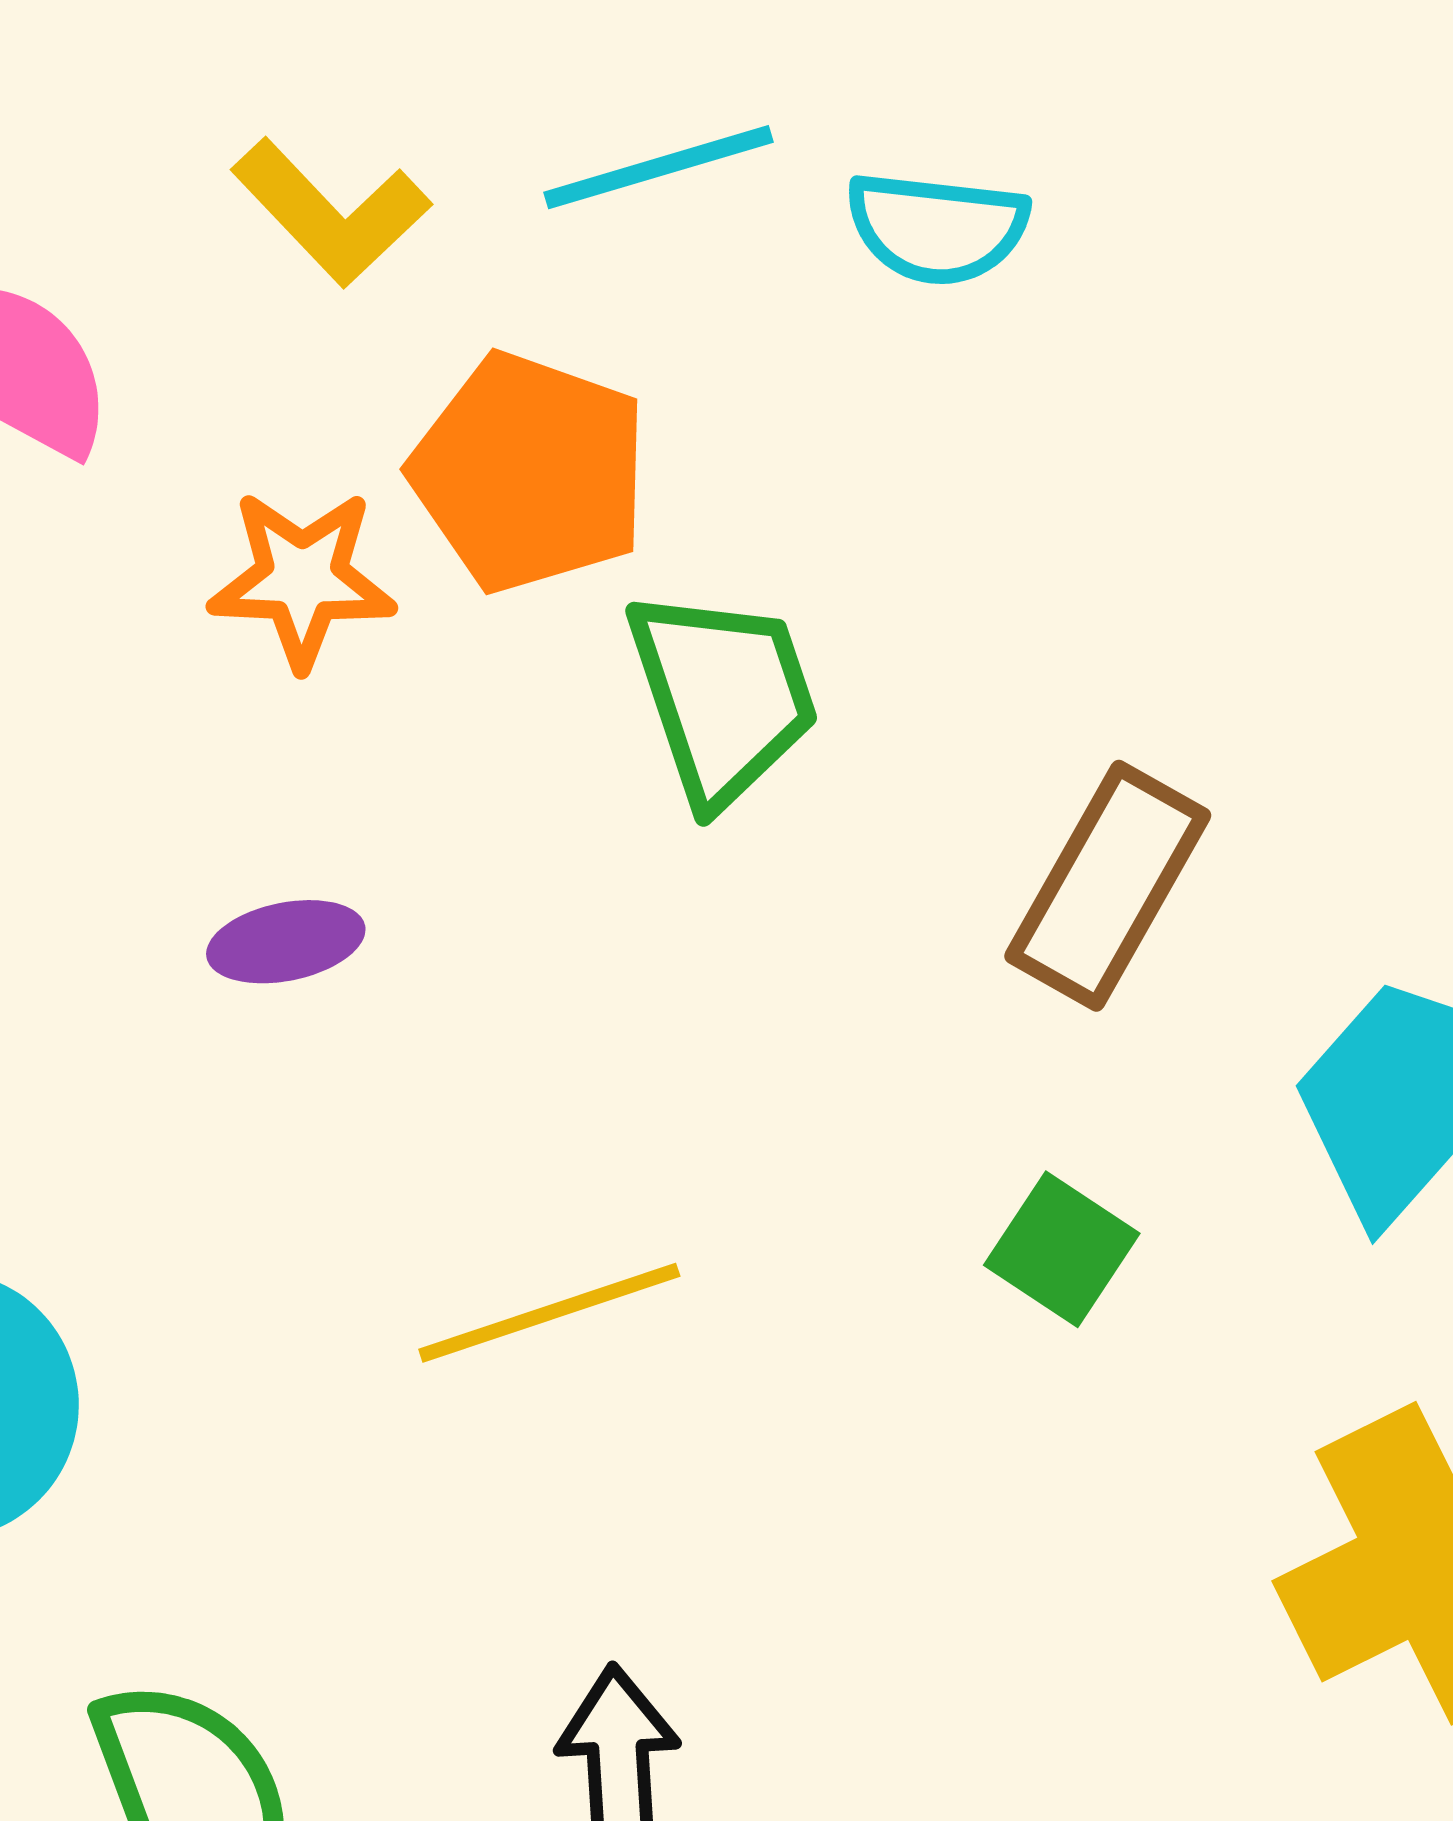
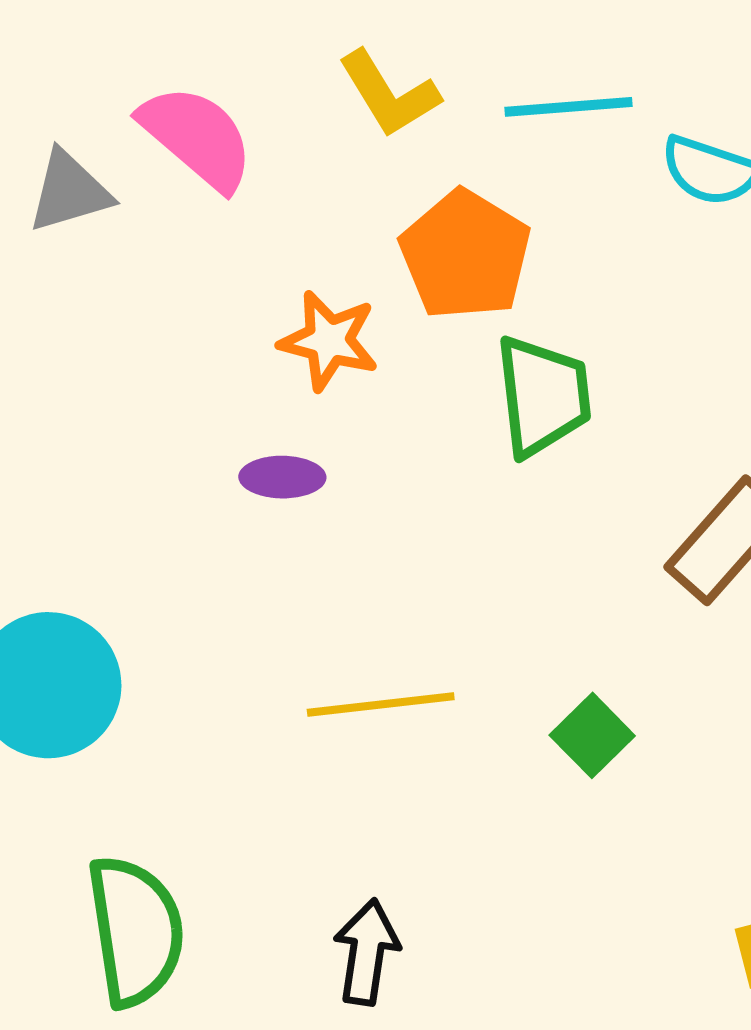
orange star: (302, 579) -> (329, 341), moved
green square: (1062, 1249) -> (592, 735), moved

